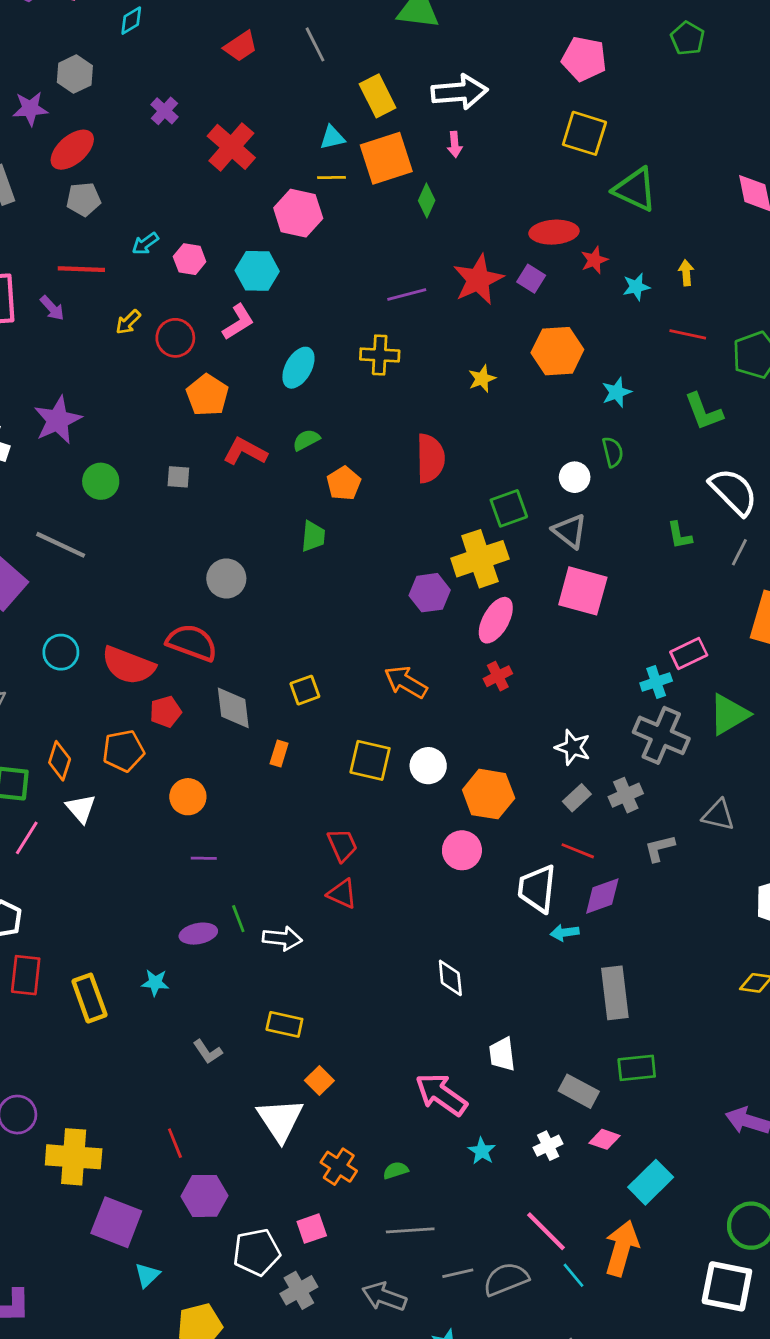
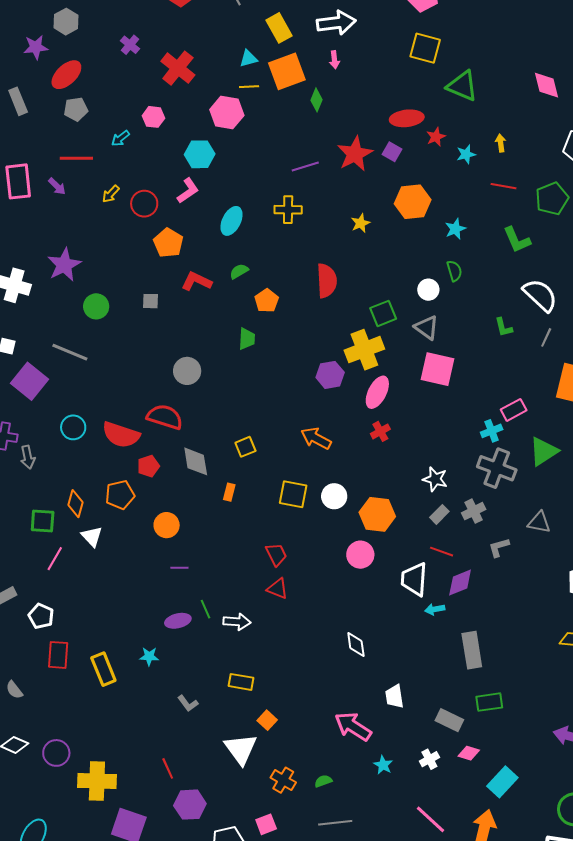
pink hexagon: (190, 259) -> (153, 117), moved

